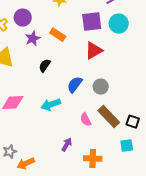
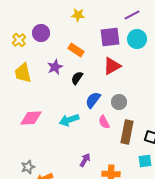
purple star: (33, 39) -> (55, 67), moved
black semicircle: (45, 66) -> (77, 78), moved
brown rectangle: (109, 117) -> (127, 132), turned 55
pink semicircle: (86, 120) -> (104, 122), moved

